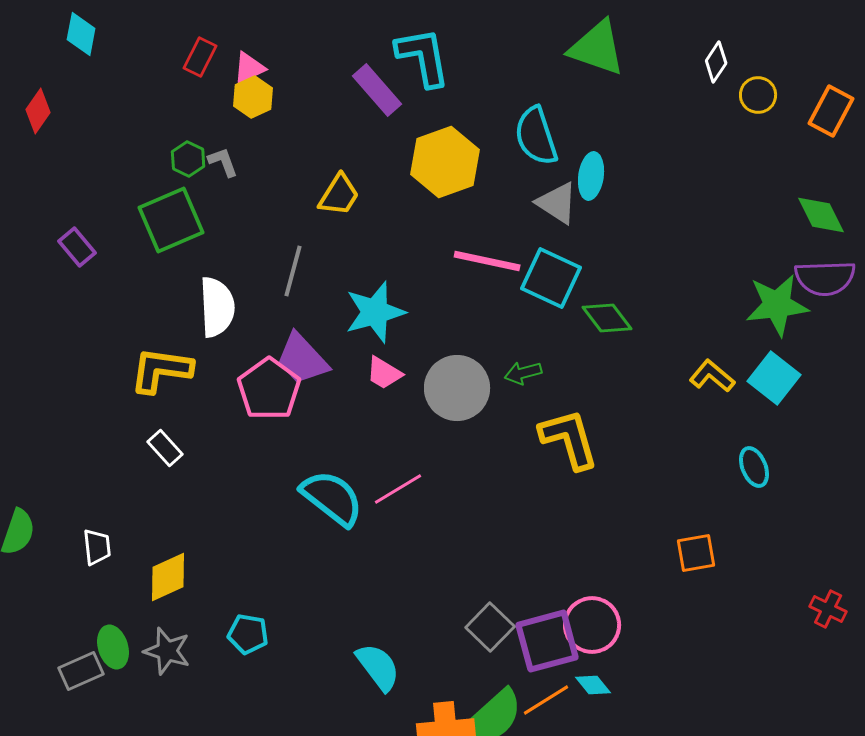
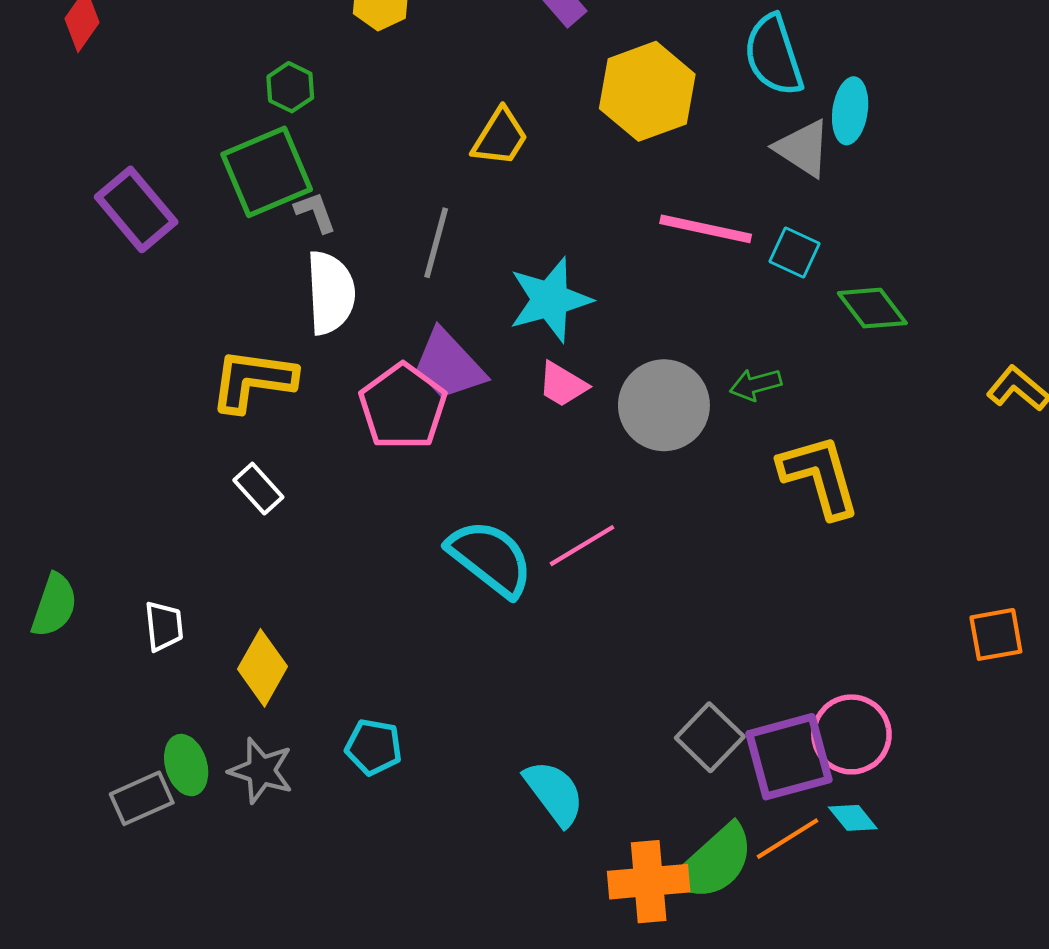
gray L-shape: (223, 162) -> (315, 212), moved
purple rectangle: (77, 247) -> (136, 209), size x1.5
cyan square: (551, 278) -> (795, 252), size x0.6
yellow diamond: (168, 577) -> (263, 668), turned -36

